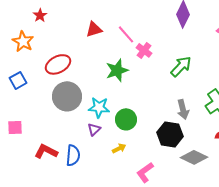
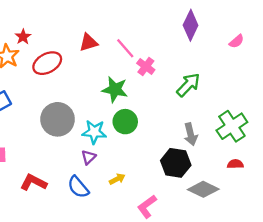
red star: (40, 15) -> (23, 37), moved
red ellipse: (58, 64) -> (47, 63), moved
green star: (117, 70) -> (115, 89), turned 30
green circle: (126, 119) -> (125, 122), moved
blue semicircle: (73, 155) -> (78, 187), moved, turned 135

